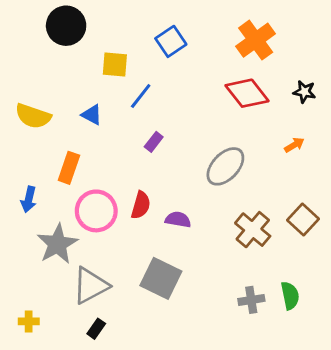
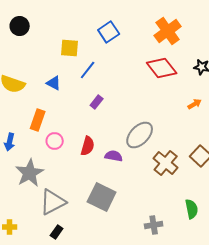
black circle: (66, 26) -> (20, 26), moved, size x0.7
gray ellipse: (225, 166) -> (140, 135), moved
pink circle: (96, 211) -> (55, 141), moved, size x0.6
gray cross: (251, 300) -> (154, 225), moved

